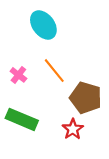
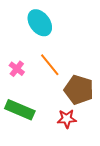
red star: (73, 129) -> (67, 119), turned 30

